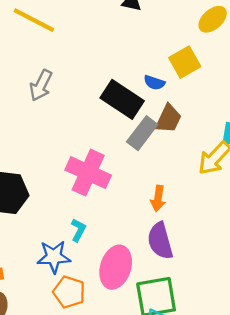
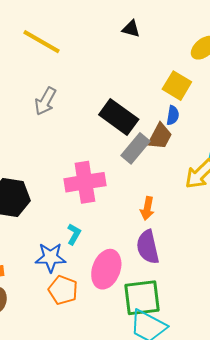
yellow square: (185, 62) -> (177, 86), turned -32
blue semicircle: (154, 83) -> (173, 115), moved, turned -102
pink cross: (88, 173) -> (85, 182), turned -36

